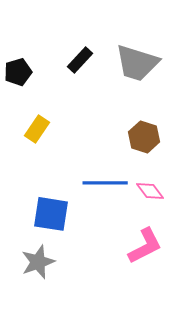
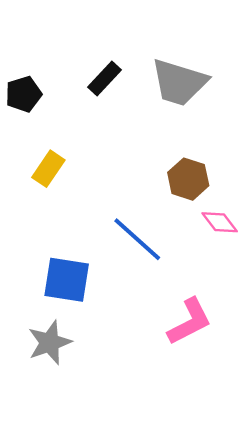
blue line: (105, 183) -> (137, 239), turned 42
pink diamond: (150, 191) -> (220, 222), moved

